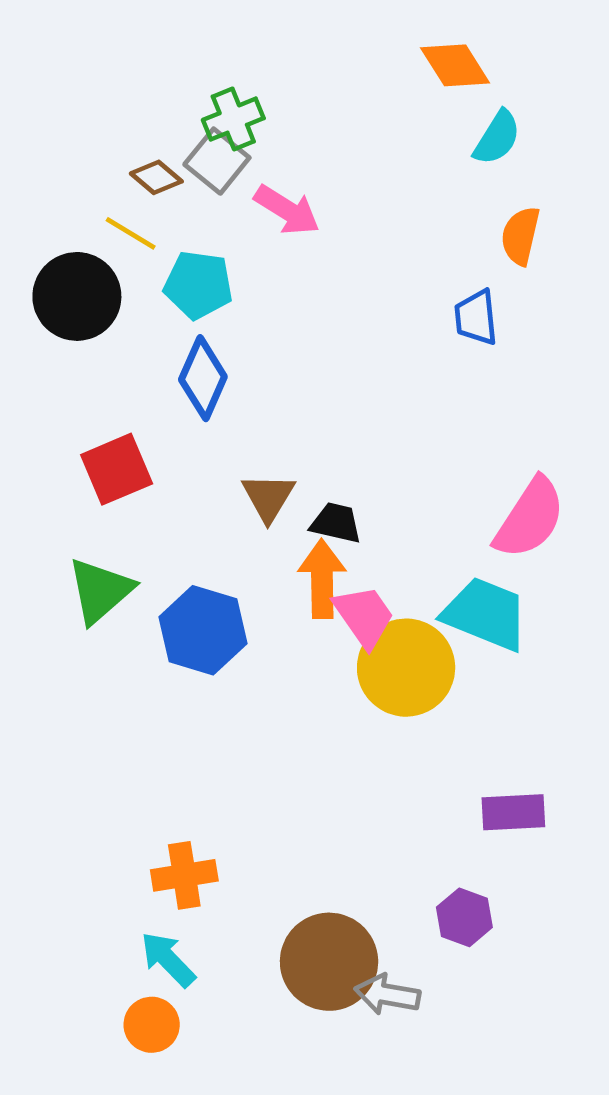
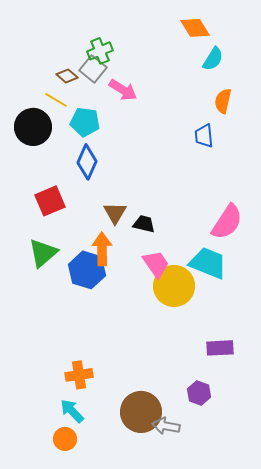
orange arrow: (322, 579) -> (102, 249), moved

